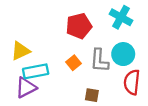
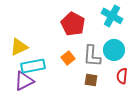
red pentagon: (79, 26) -> (73, 24), turned -30
red semicircle: (132, 82) -> (122, 76), size x0.7
brown square: (92, 95) -> (91, 80), moved

